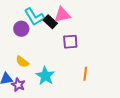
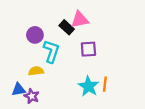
cyan L-shape: (34, 17) -> (51, 51), moved, turned -130
yellow semicircle: (22, 62) -> (36, 71), turned 136
cyan star: (45, 76) -> (88, 86), moved

